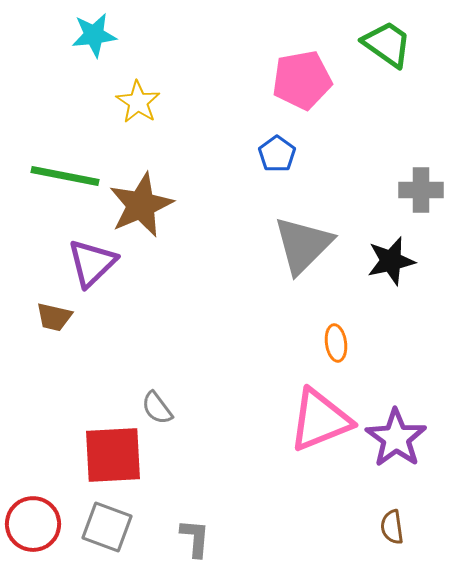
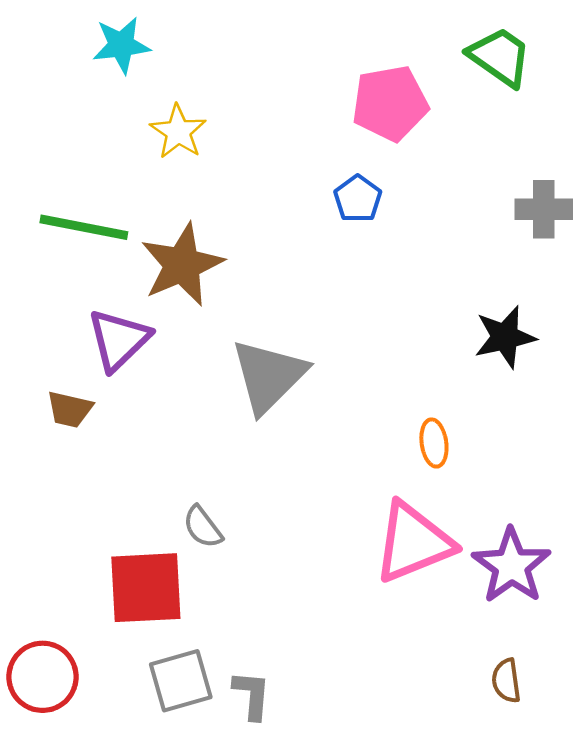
gray cross: (421, 190) -> (544, 209), moved
gray triangle: (303, 245) -> (269, 376), moved
gray square: (107, 527) -> (181, 681), moved, turned -36

